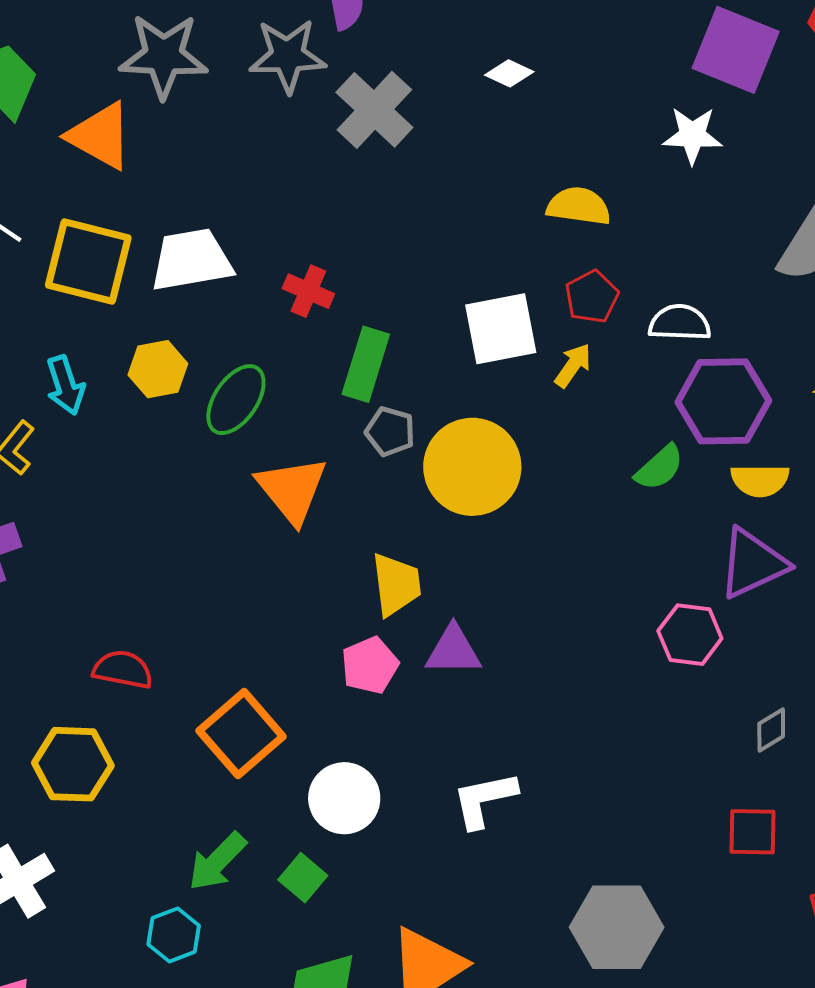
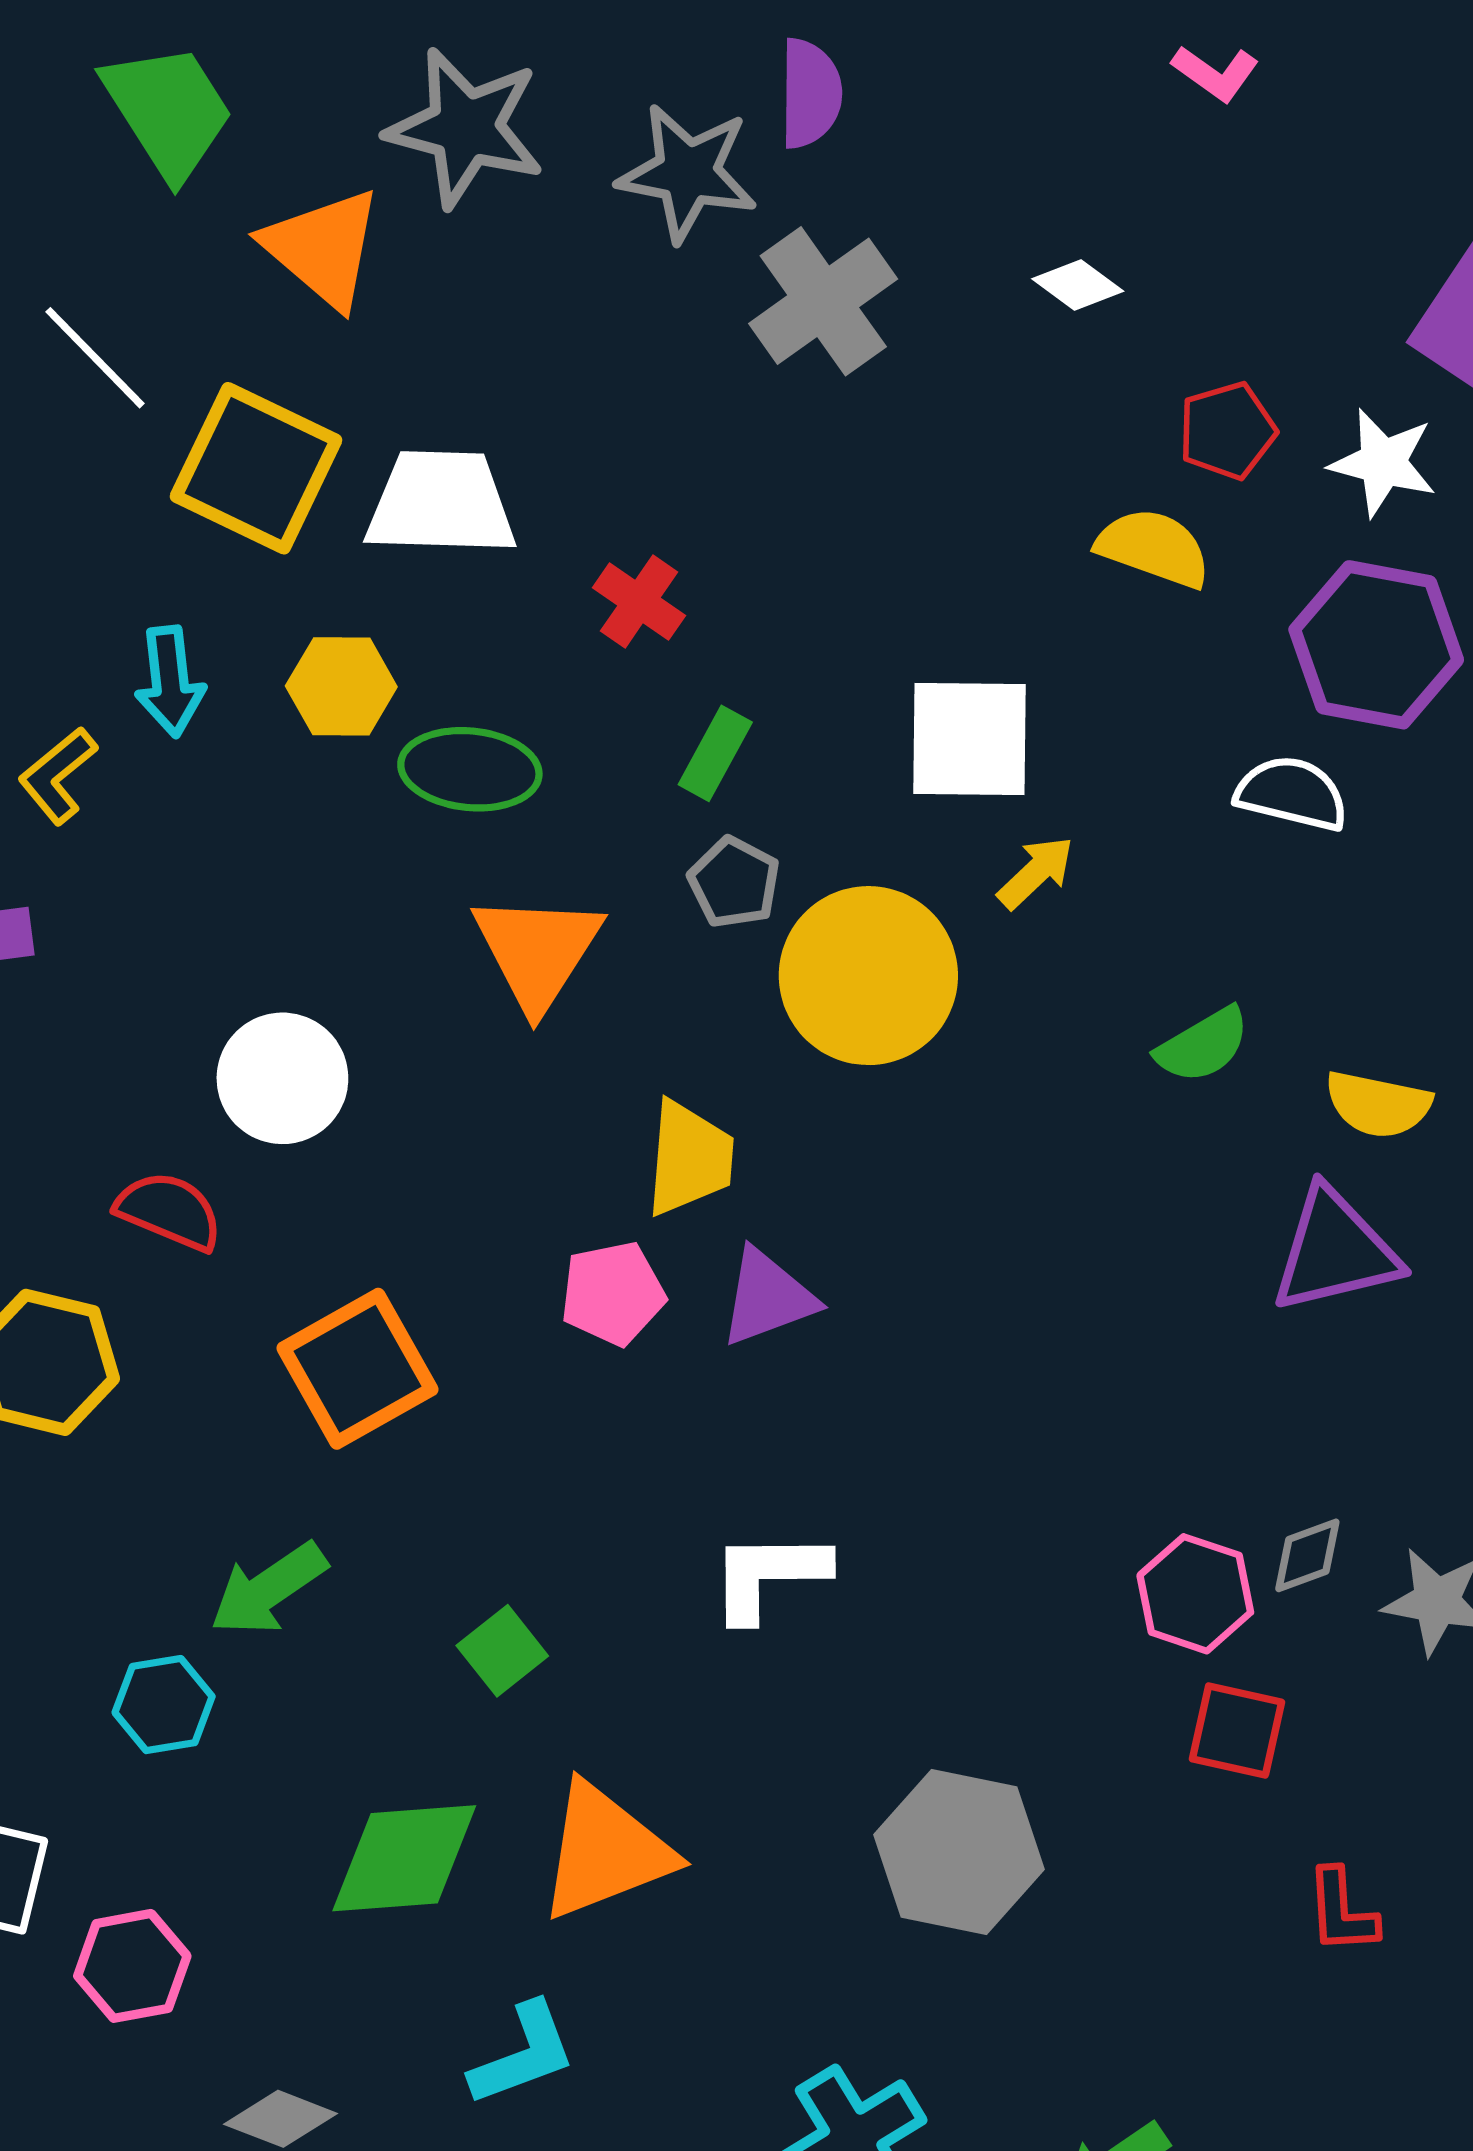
red pentagon: (592, 297) -> (1227, 431), moved
green rectangle: (366, 364) -> (715, 753), size x0.7
yellow arrow: (573, 365) -> (1036, 872), moved
green ellipse: (236, 400) -> (470, 769), turned 50
purple hexagon: (723, 401) -> (1376, 645), moved
pink hexagon: (690, 635) -> (1195, 1594), moved
purple triangle: (453, 651) -> (768, 1297), turned -32
white circle: (344, 798) -> (282, 1078), moved
green square: (303, 878) -> (502, 1651), moved

